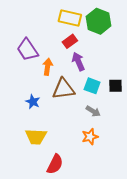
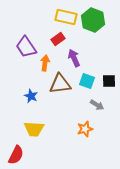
red rectangle: (70, 41) -> (58, 39), moved
gray arrow: (93, 111) -> (97, 105), moved
red semicircle: (55, 164) -> (16, 155), moved

